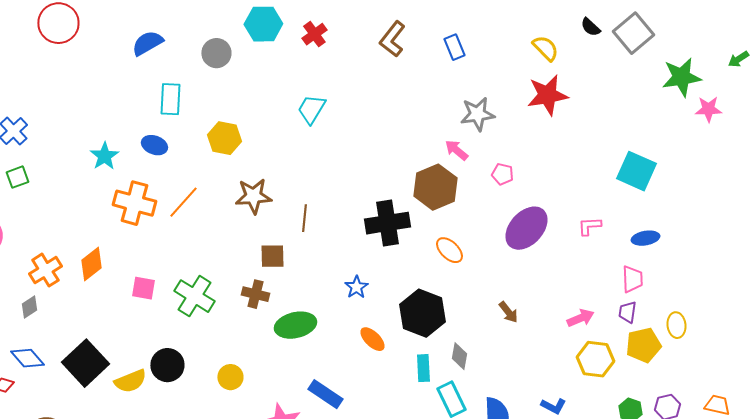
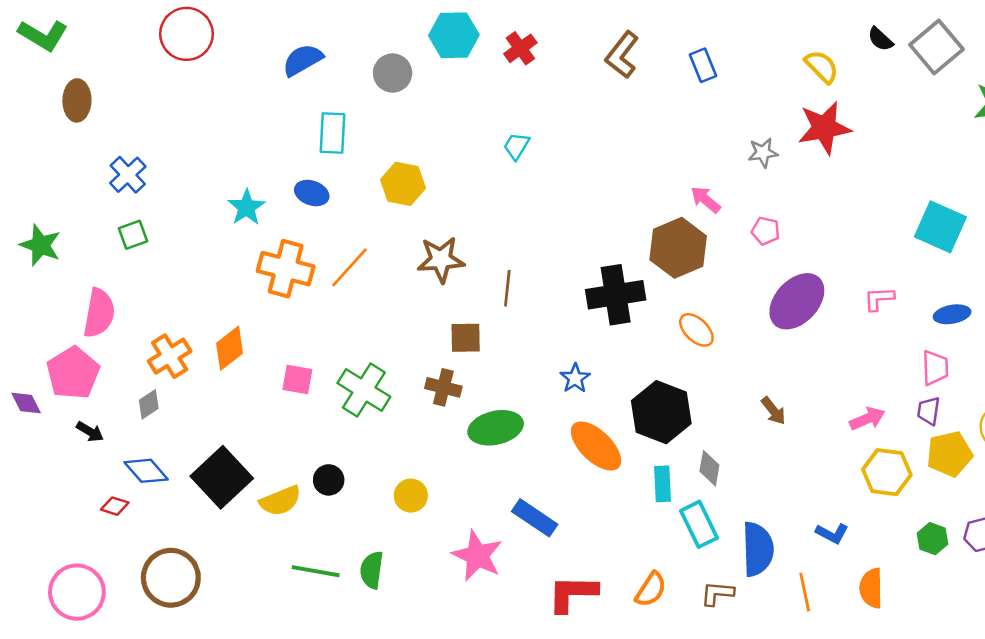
cyan trapezoid: (311, 109) -> (516, 146), size x0.7
gray star: (477, 114) -> (763, 153), moved, size x0.7
orange ellipse: (372, 339) -> (596, 446), size x1.6
black circle: (167, 365) -> (329, 480), size x0.7

